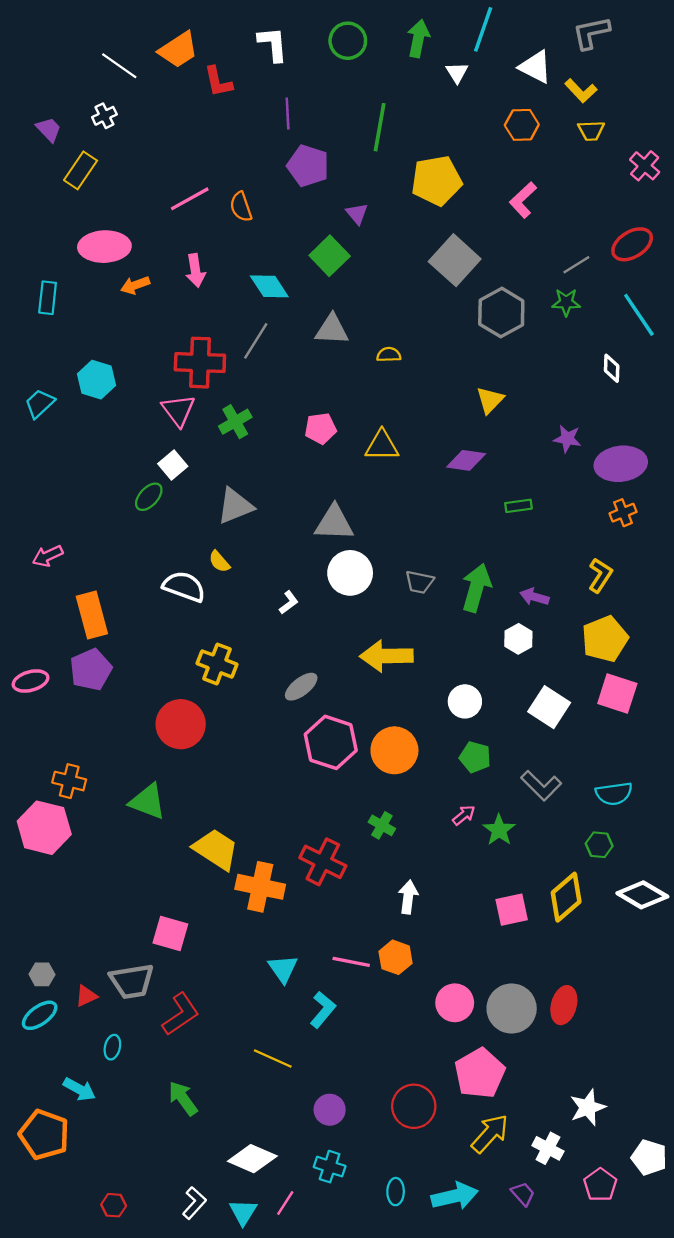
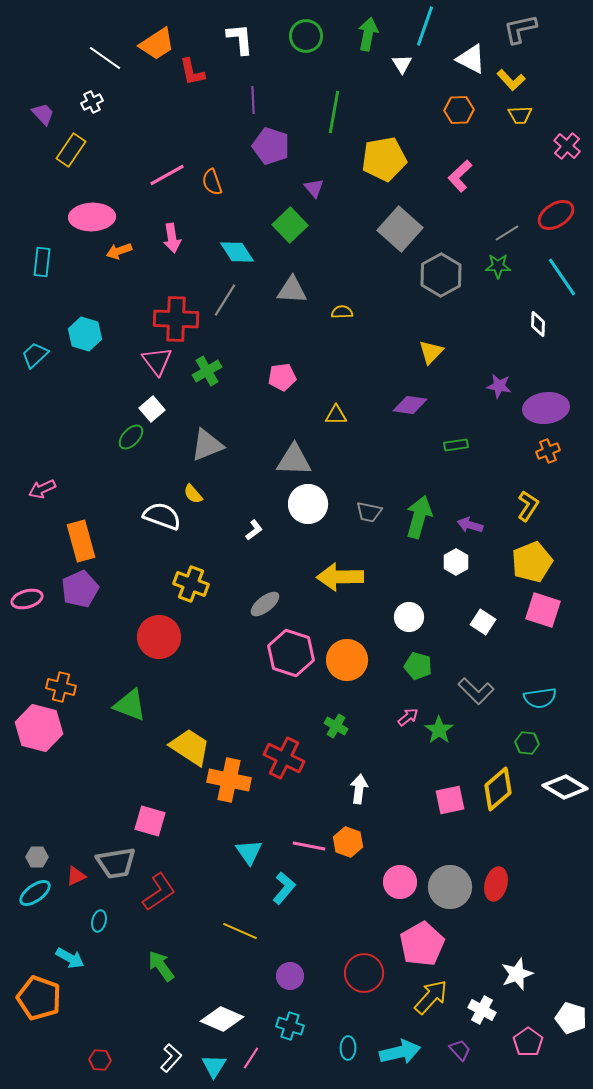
yellow triangle: (382, 446) -> (336, 415), moved, size x0.7
white square: (549, 707) -> (483, 622), size x0.7

